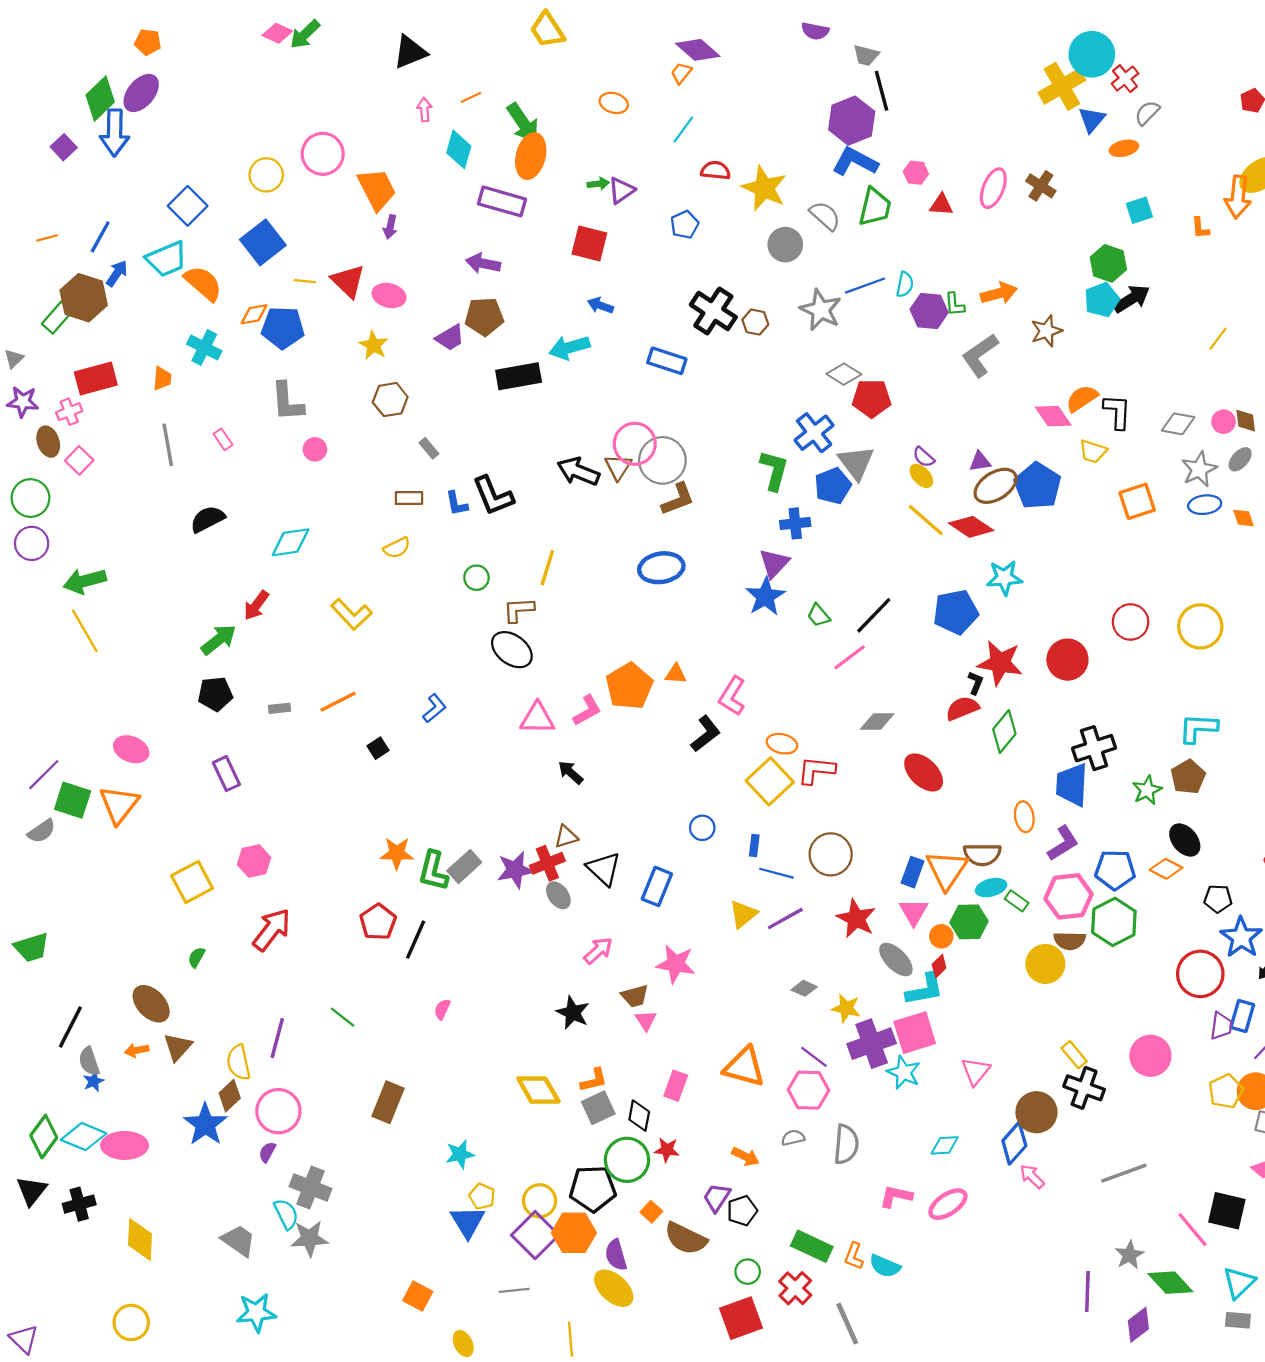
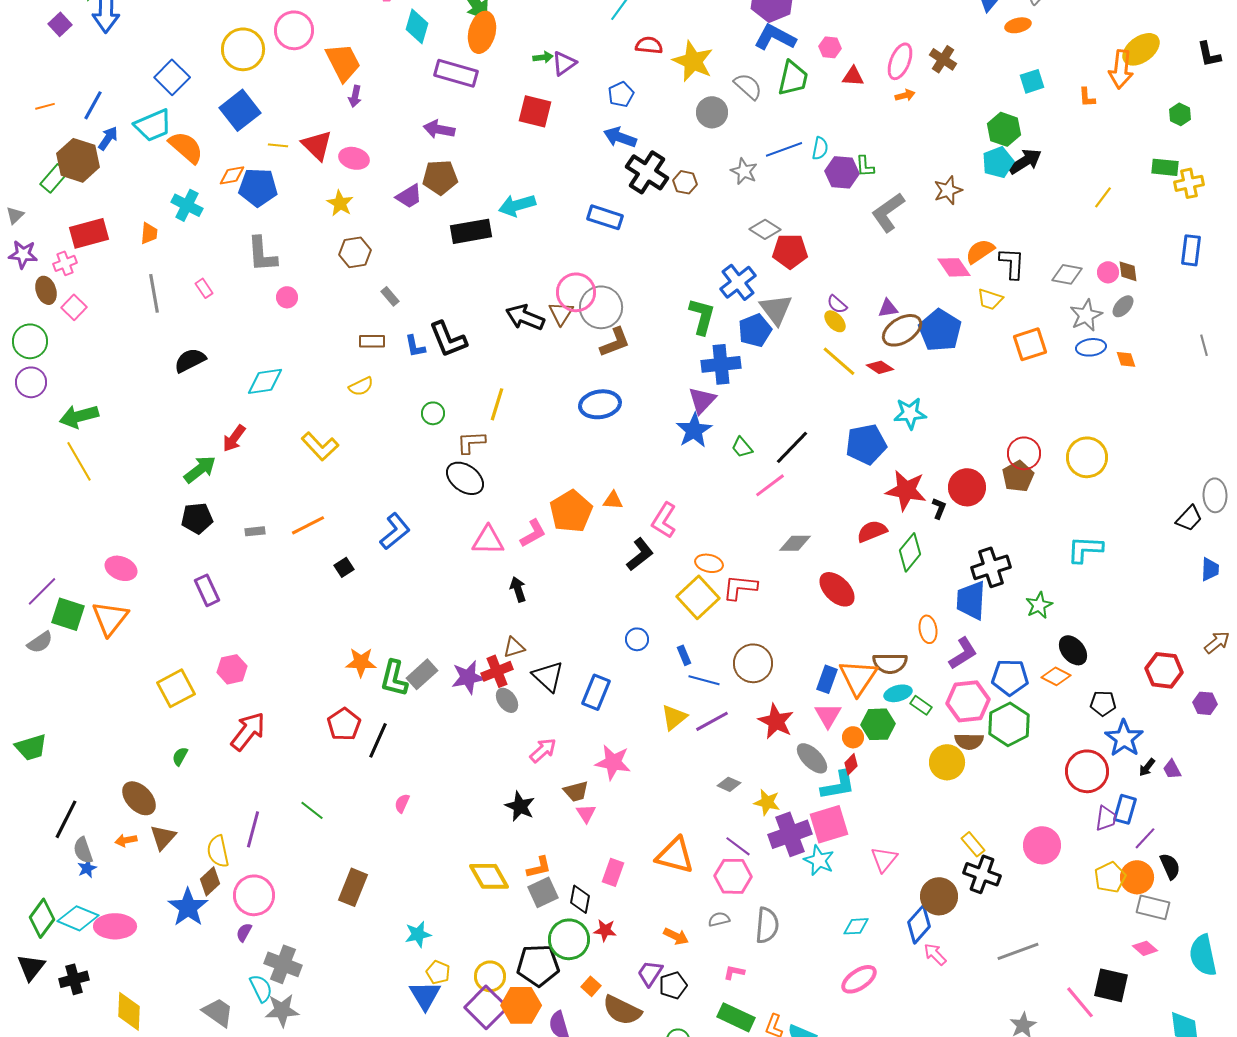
yellow circle: (266, 175) -> (243, 49), size x1.4
orange arrow: (999, 293) -> (905, 95), moved, size x0.6
blue arrow: (600, 305) -> (620, 137), moved, size x1.4
gray star: (821, 310) -> (744, 171), size x0.7
blue cross: (795, 523) -> (721, 364), size x1.4
red diamond: (971, 527) -> (880, 367), size x0.7
black L-shape: (976, 683) -> (939, 508), moved
blue L-shape: (434, 708) -> (395, 531), size x1.4
black arrow: (571, 772) -> (518, 589), turned 30
brown pentagon: (1188, 777) -> (1018, 476), moved
blue rectangle: (754, 846) -> (684, 655), turned -30
pink L-shape: (896, 1196) -> (734, 972), moved, size x0.7

